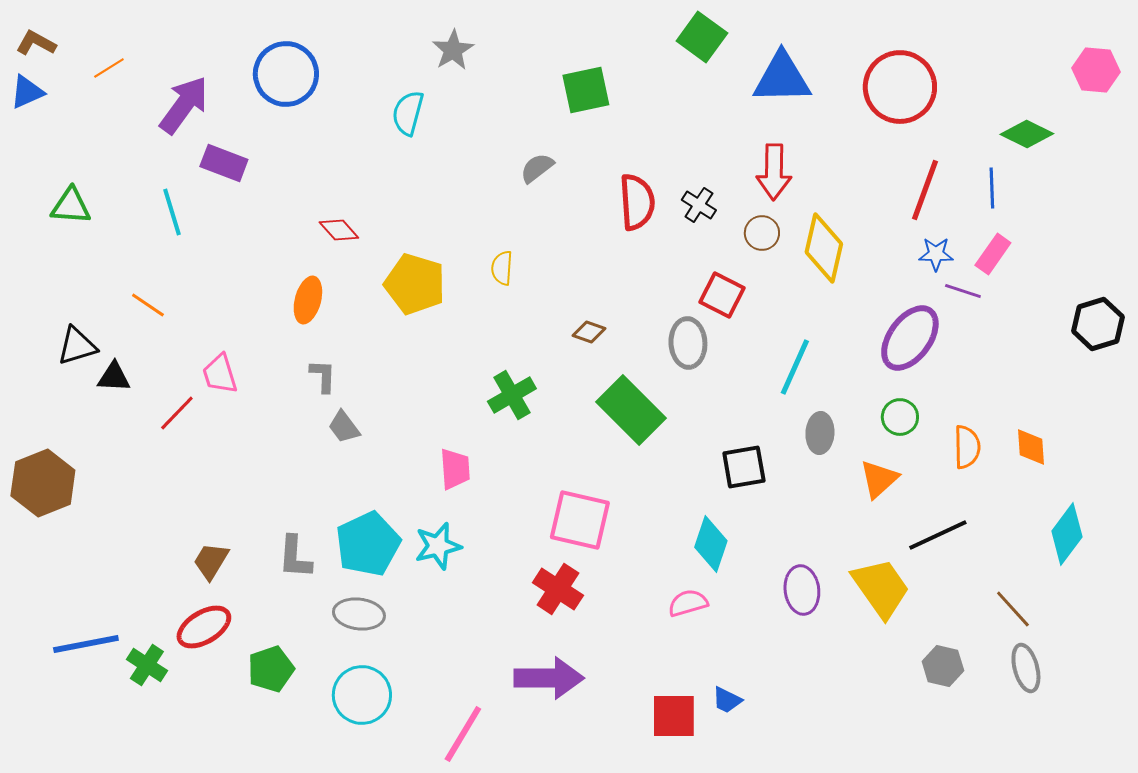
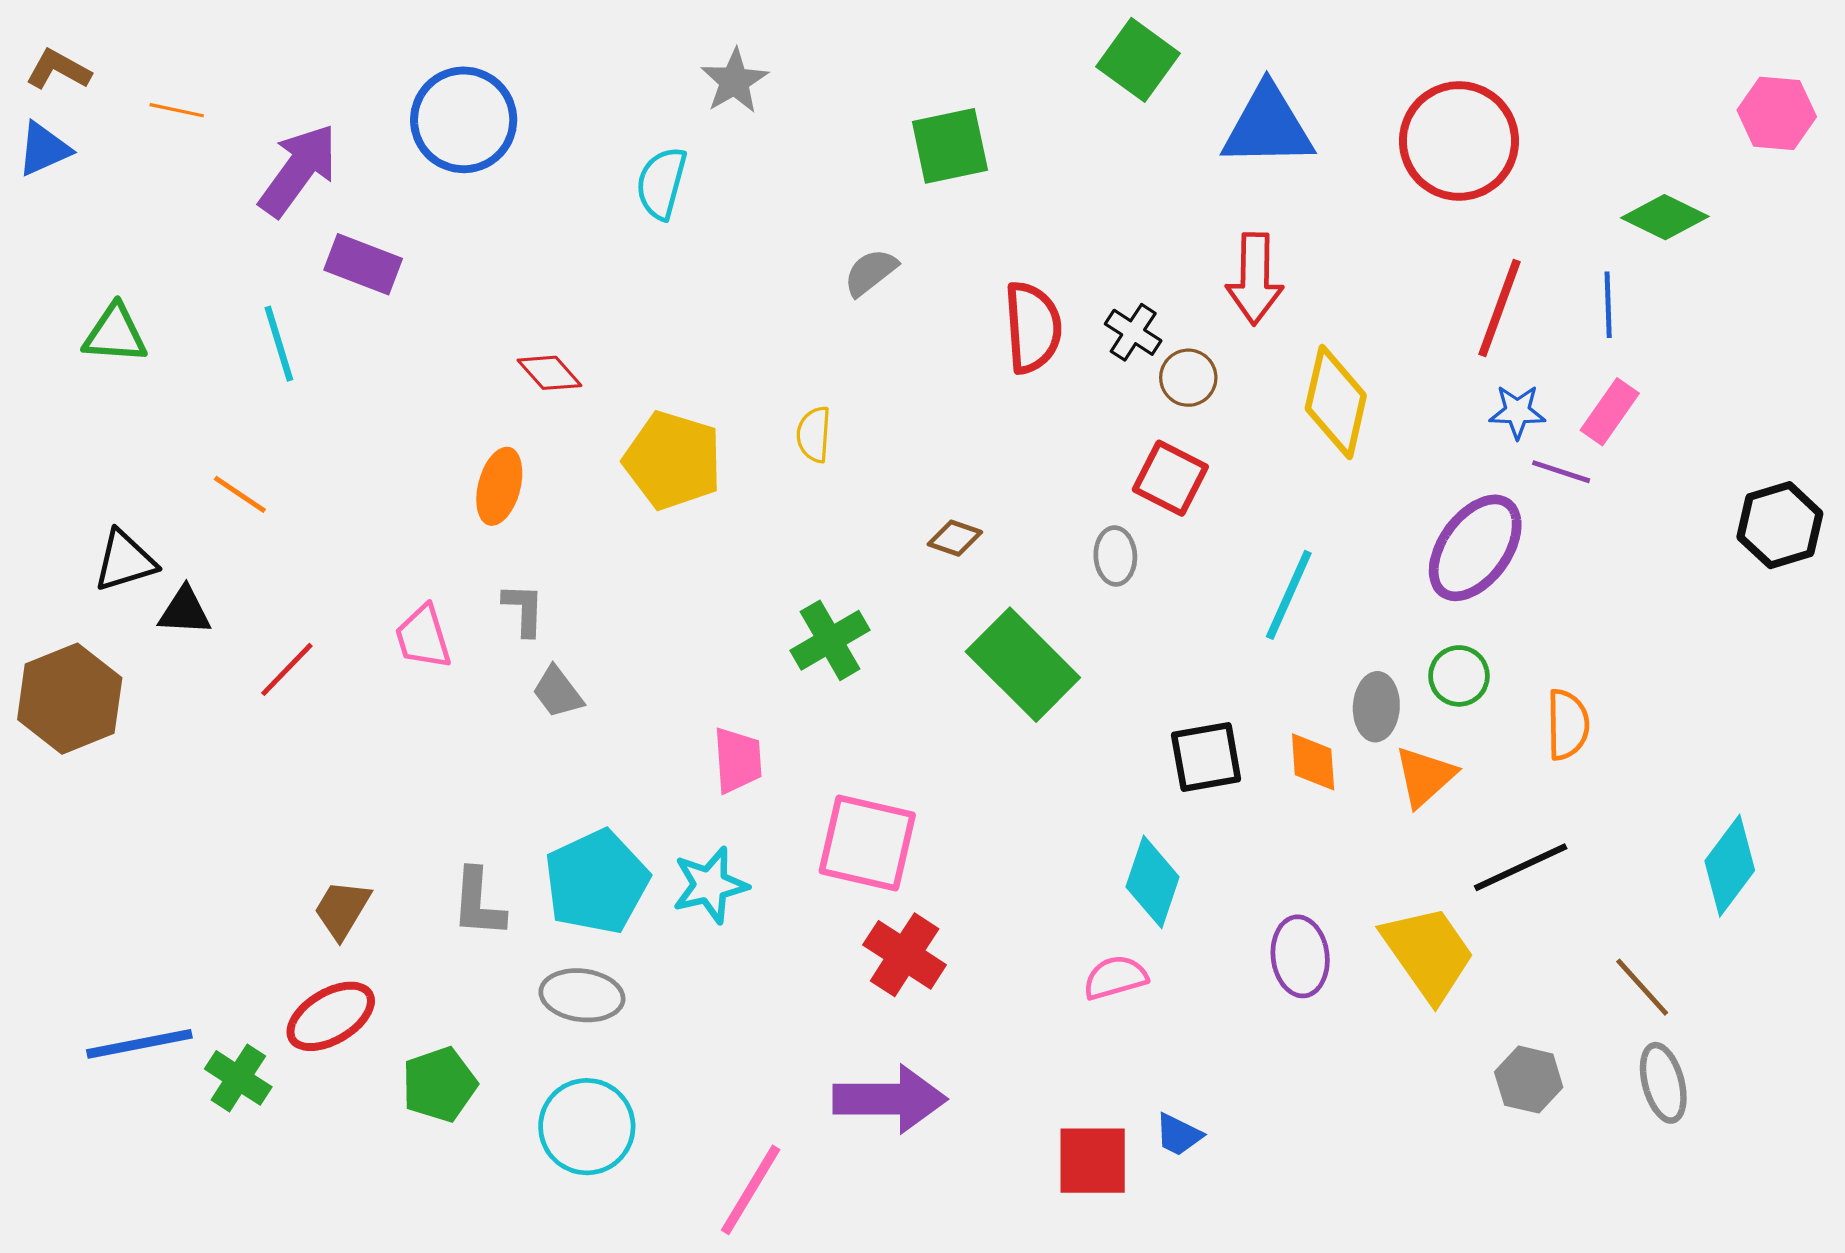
orange line: (109, 68) -> (177, 110), turned 44
brown circle: (762, 233) -> (1188, 378), moved
gray ellipse: (688, 343) -> (1115, 556), size x0.7
pink trapezoid: (220, 374) -> (423, 637), moved
gray ellipse: (820, 433) -> (1376, 707), moved
orange diamond: (1031, 447) -> (1313, 762), moved
brown hexagon: (43, 483) -> (70, 699), moved
pink square: (580, 520) -> (867, 843), moved

